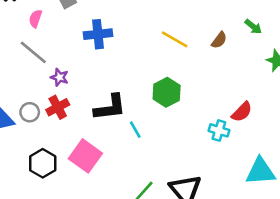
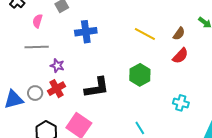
gray line: (33, 52) -> (37, 47), turned -40
red semicircle: (242, 112) -> (180, 56), moved
cyan line: (135, 130) -> (140, 128), moved

